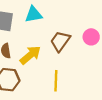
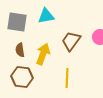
yellow arrow: (30, 55) -> (43, 54), turned -30

